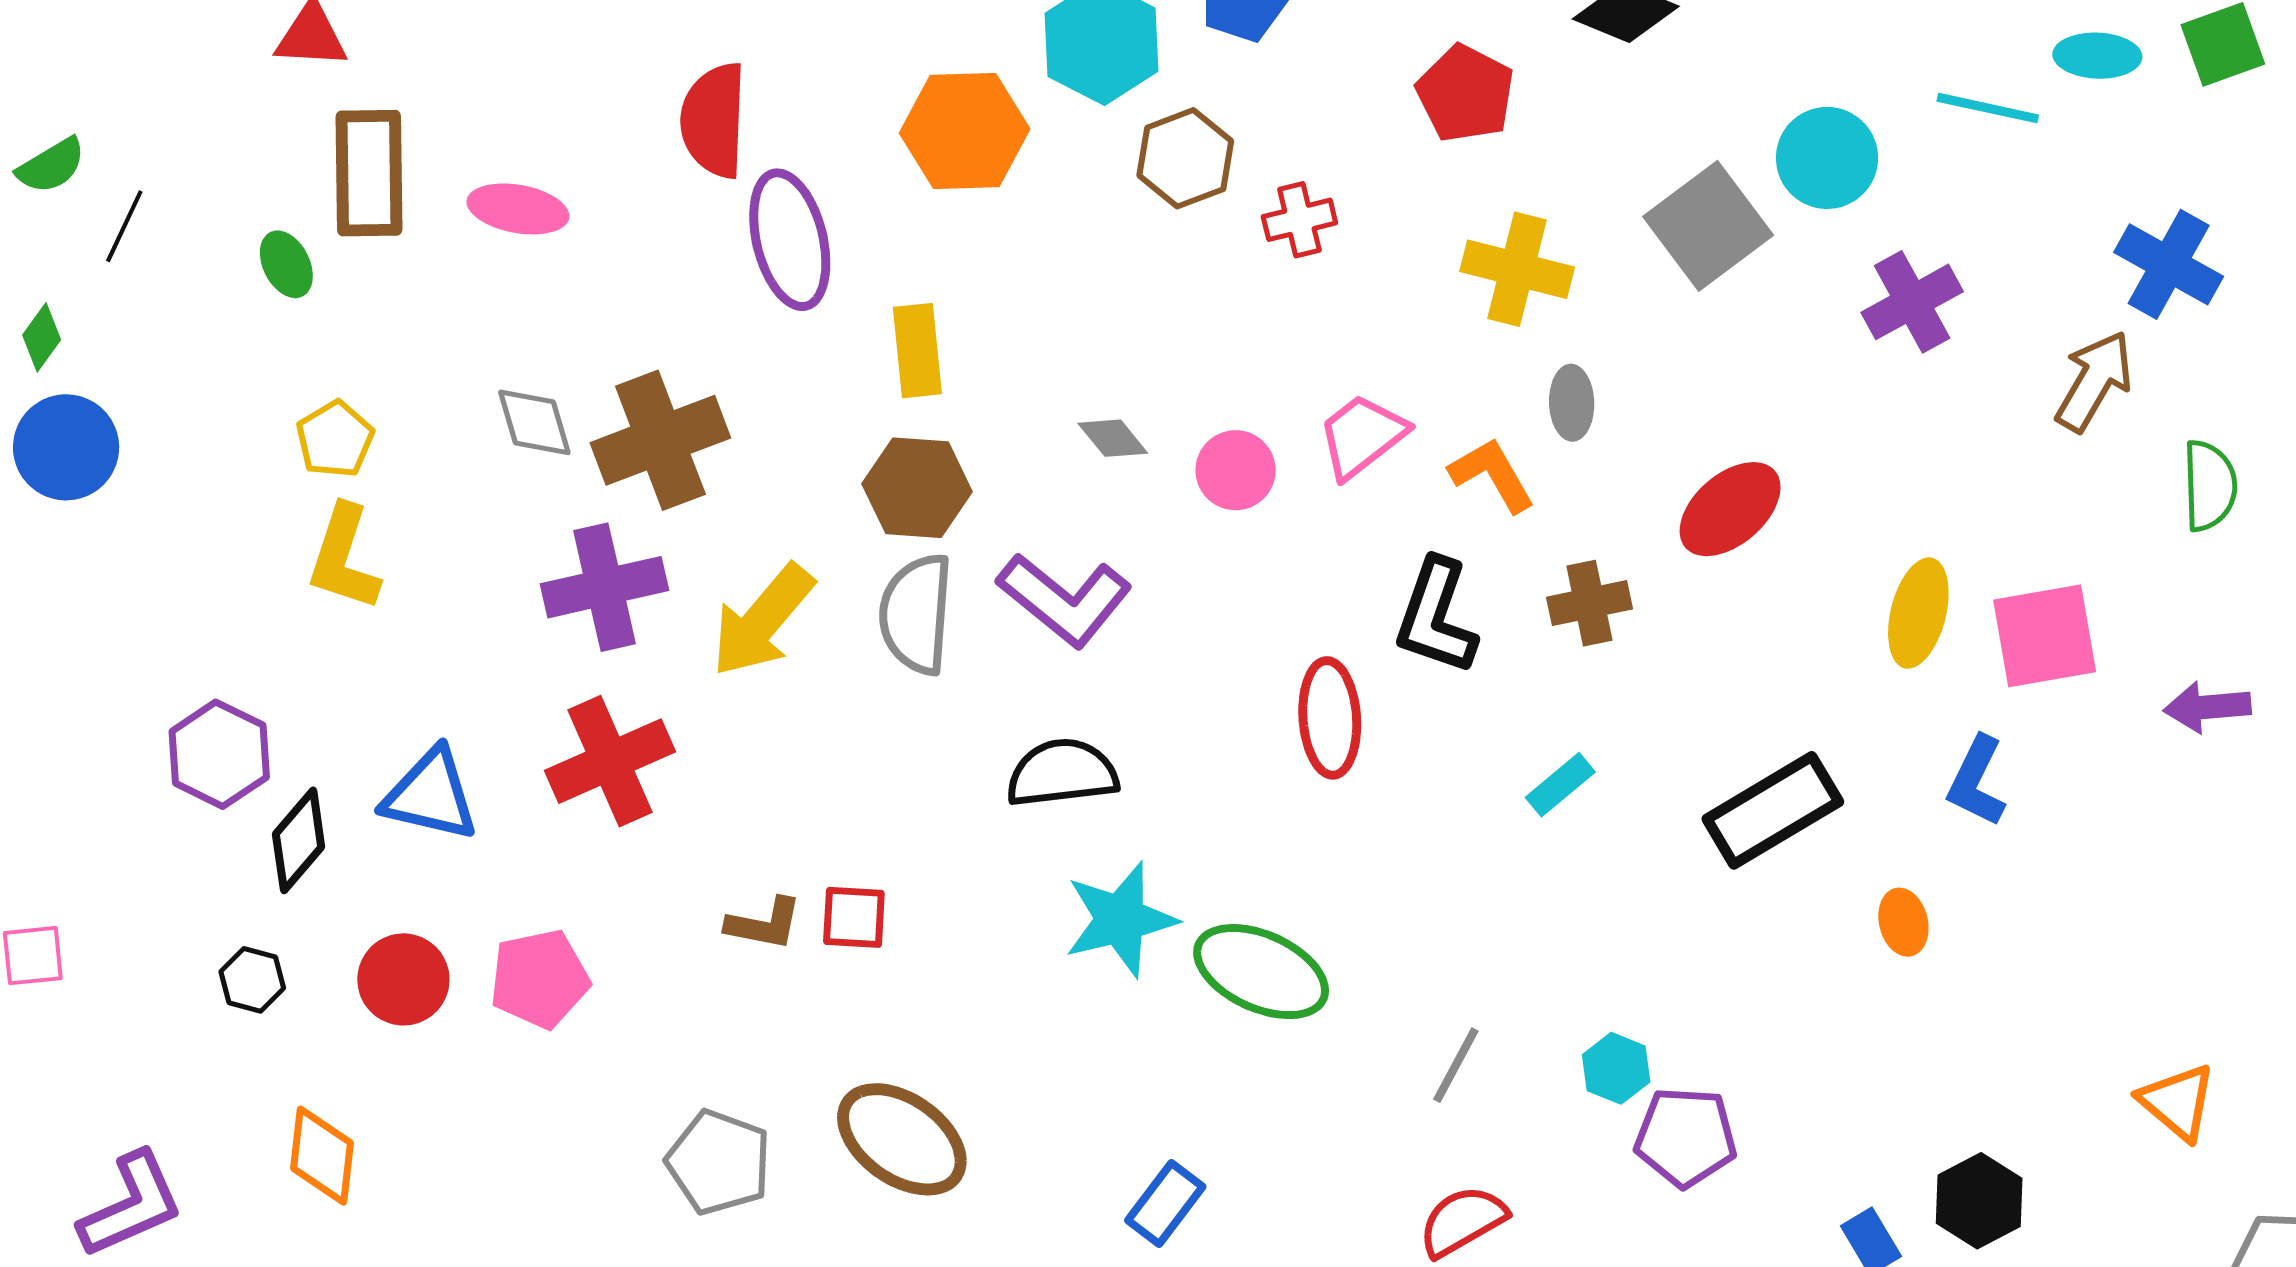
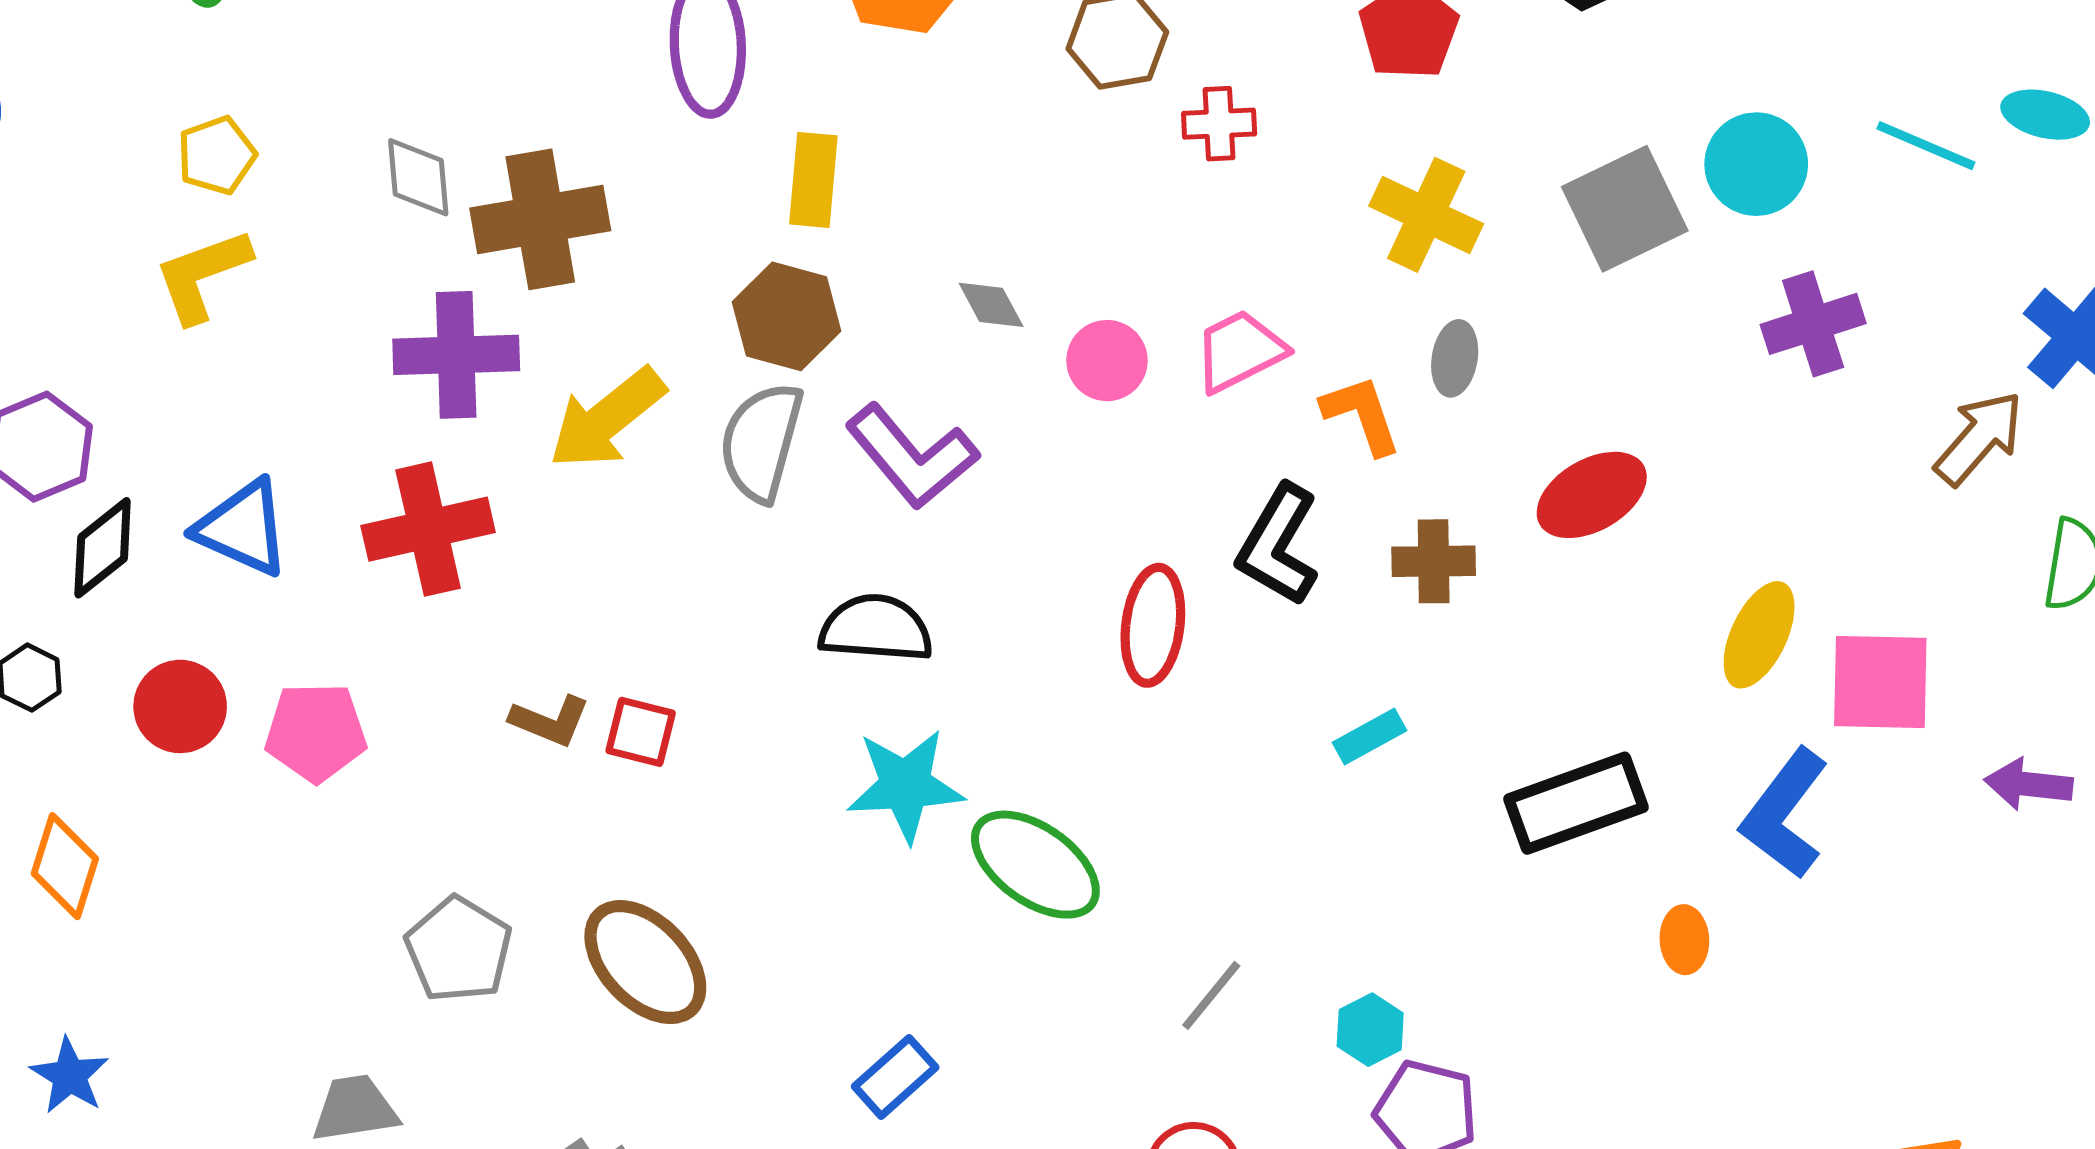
yellow L-shape: (344, 558) -> (202, 275), turned 41
blue L-shape: (1977, 781) -> (1785, 814), size x1.4

